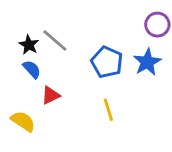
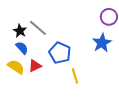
blue pentagon: (107, 62) -> (60, 53), moved
yellow semicircle: (23, 121) -> (16, 67), moved

